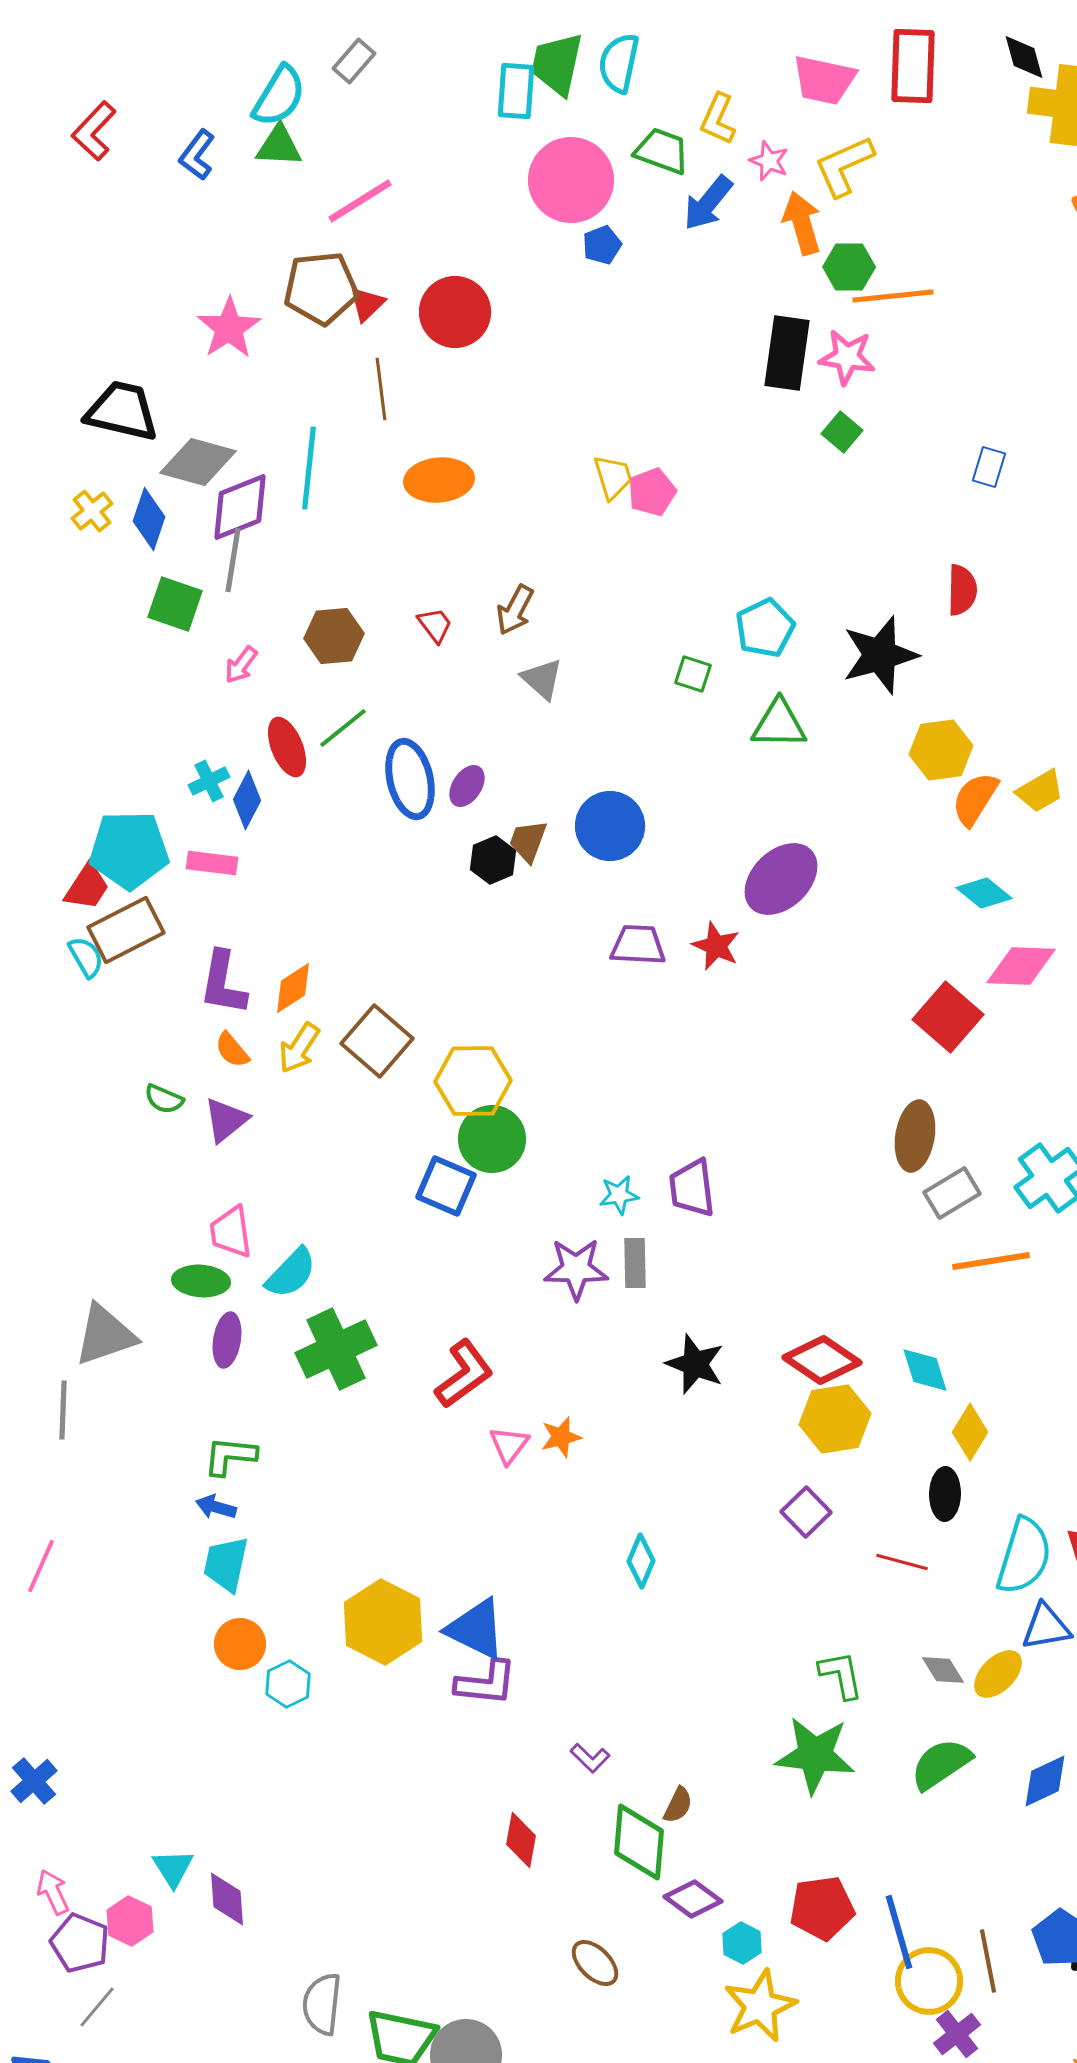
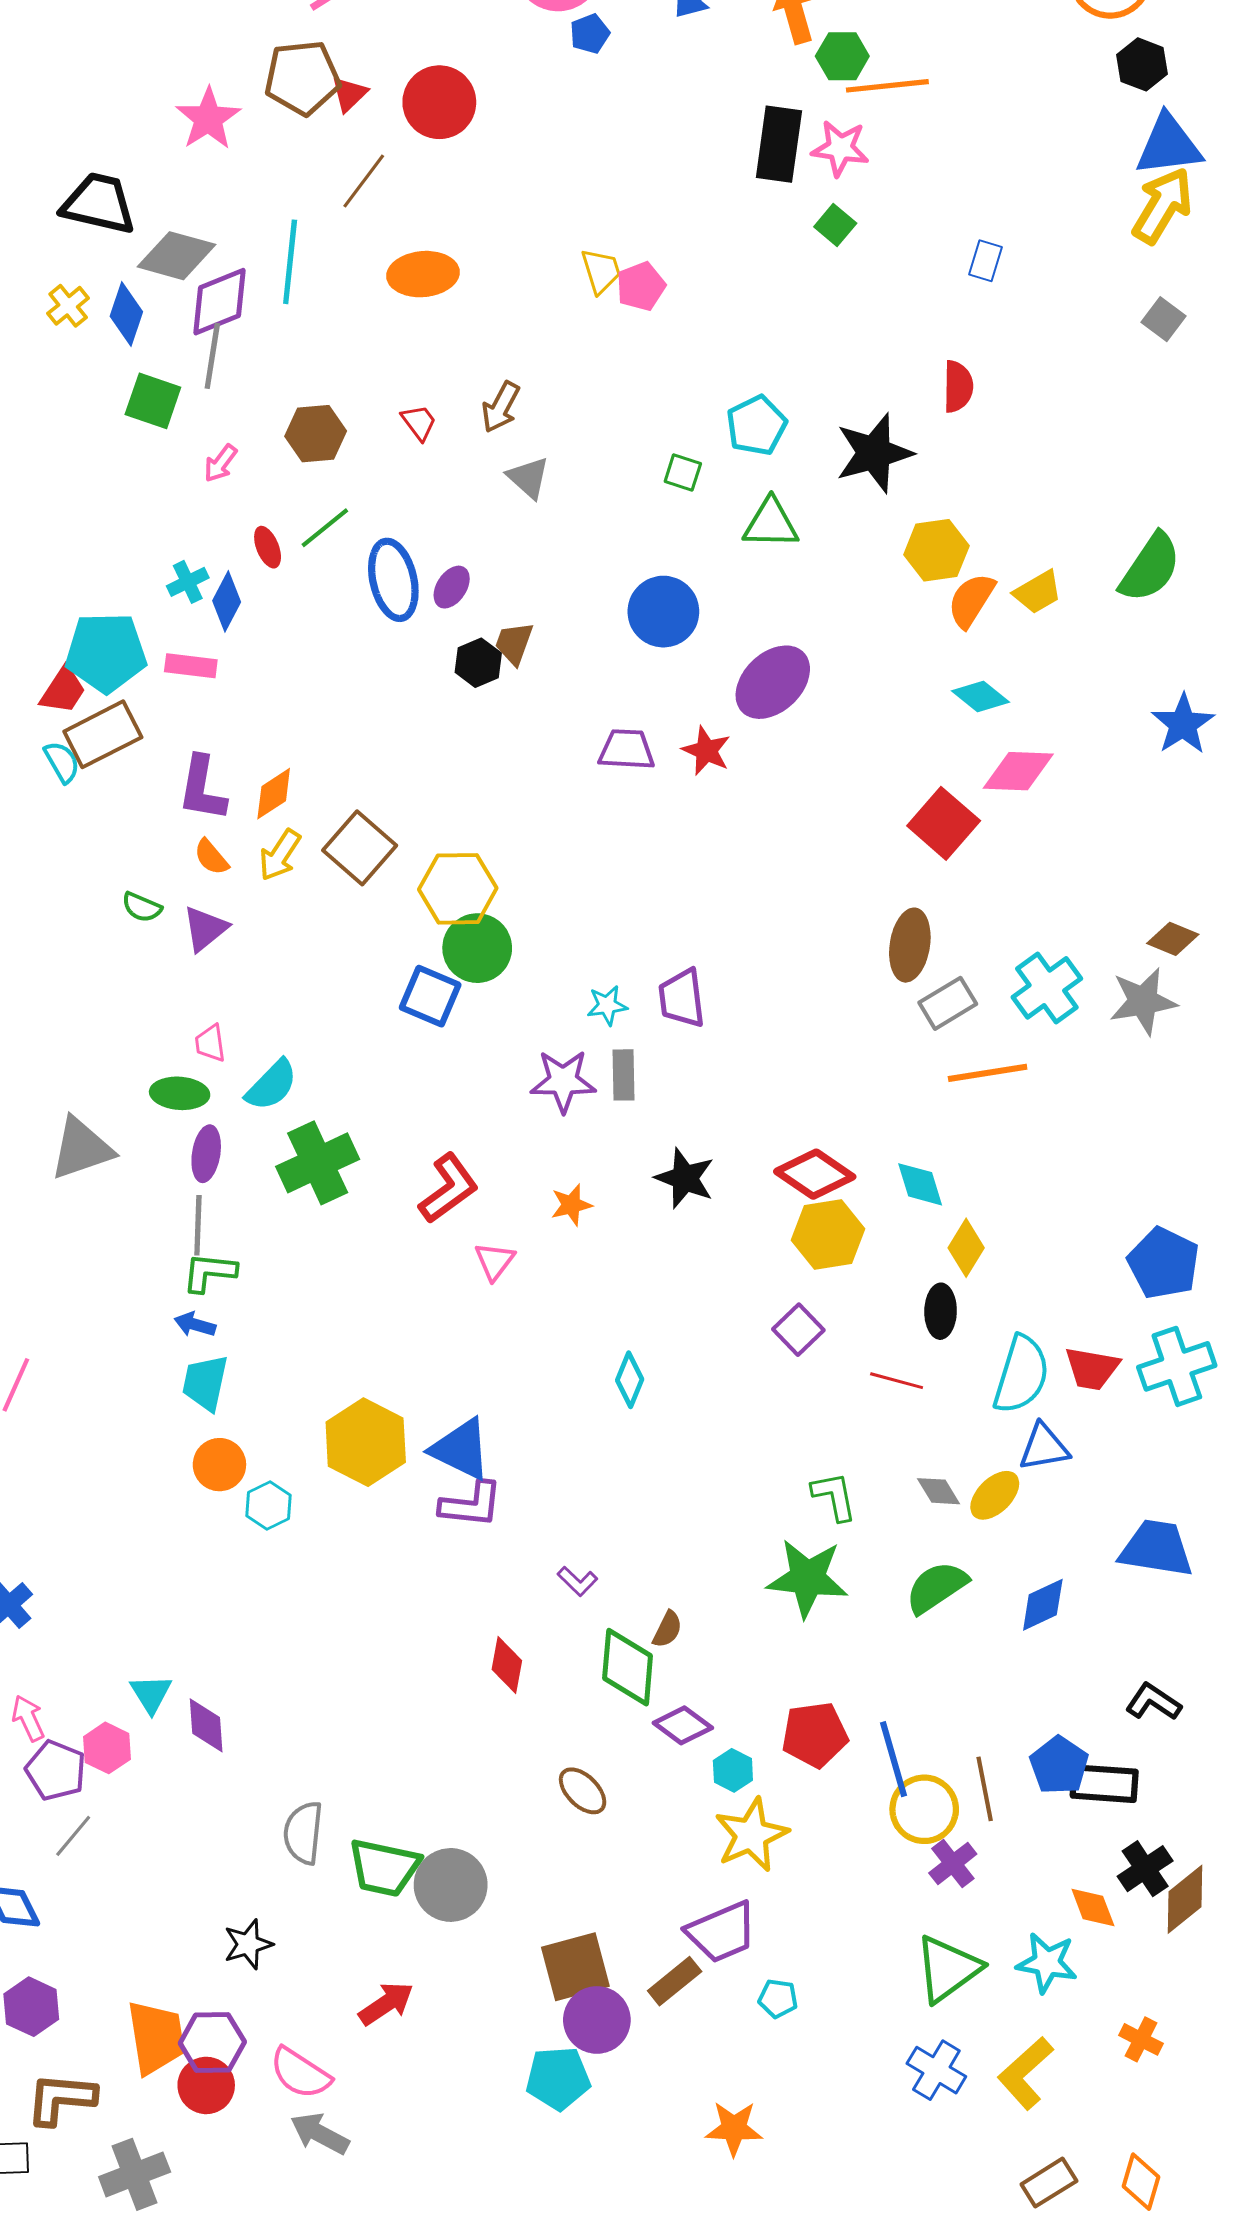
brown line: (381, 389) -> (364, 181), turned 44
red ellipse: (287, 747) -> (268, 547), size x0.7
blue circle: (610, 826) -> (663, 612), moved
pink trapezoid: (231, 1232) -> (210, 1043), size x0.7
gray line: (63, 1410) -> (198, 1225), moved
orange star: (561, 1437) -> (571, 1205), moved

